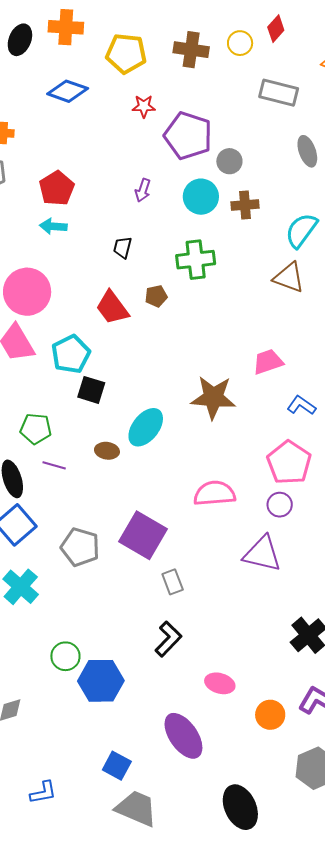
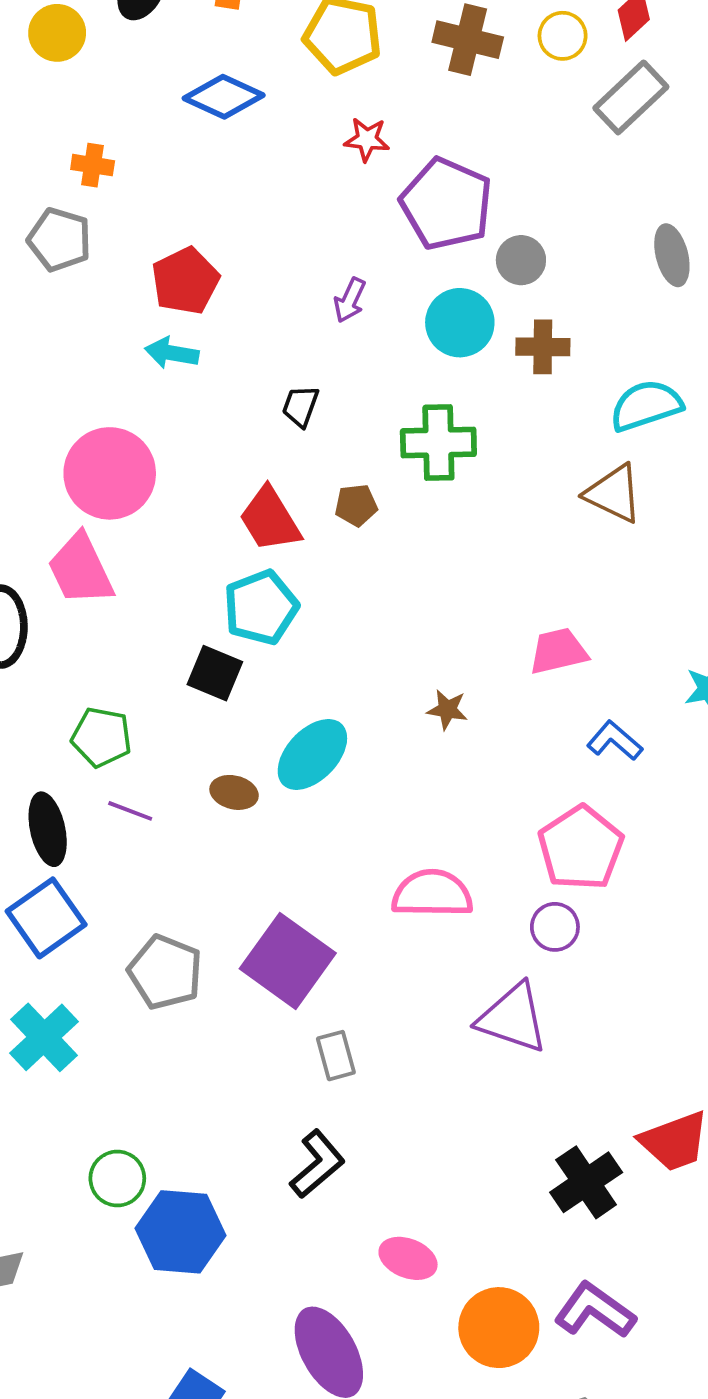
gray rectangle: (279, 93) -> (631, 97), moved, turned -63
cyan semicircle: (301, 230) -> (646, 406), turned 30
cyan pentagon: (71, 354) -> (261, 607), moved
brown star: (213, 397) -> (447, 710), size x0.5
orange circle: (270, 715) -> (499, 1328), size x1.4

